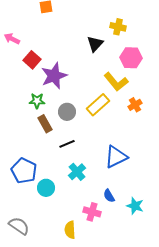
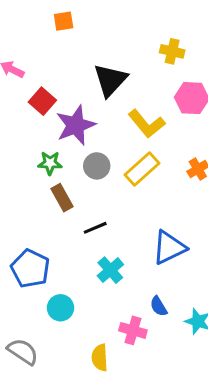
black triangle: (95, 44) -> (110, 80), moved, size x1.4
yellow L-shape: (116, 82) -> (147, 124), moved
gray circle: (67, 112) -> (97, 166), moved
cyan circle: (46, 188) -> (61, 308), moved

